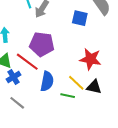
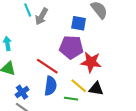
purple pentagon: (42, 44) -> (71, 47), moved
red line: (27, 62) -> (47, 66), moved
blue cross: (14, 77) -> (22, 92), moved

